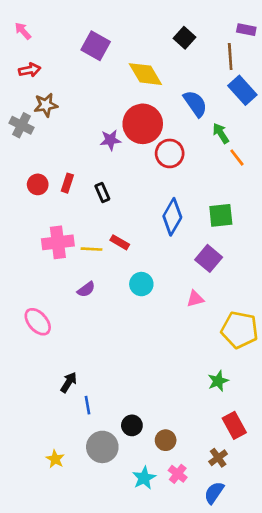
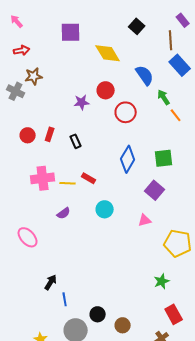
purple rectangle: (246, 30) -> (183, 20), turned 40
purple square: (96, 46) -> (71, 32), turned -30
red circle: (143, 124) -> (106, 90), size x0.6

